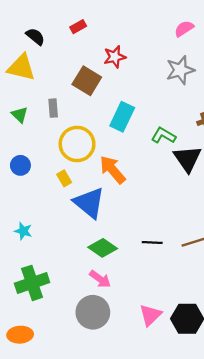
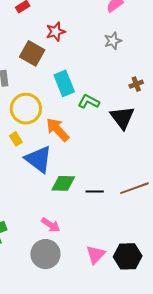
gray star: (180, 70) -> (113, 41), size x0.7
cyan rectangle: (122, 117) -> (64, 83), turned -45
green L-shape: (163, 136) -> (89, 102), moved
green diamond: (103, 248) -> (63, 183), moved, turned -30

